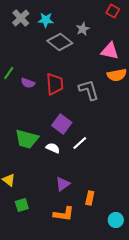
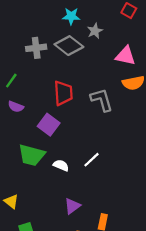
gray cross: (21, 18) -> (36, 48), moved, turned 36
cyan star: (46, 20) -> (71, 16), moved
purple semicircle: (28, 83) -> (16, 107), moved
purple square: (62, 124) -> (49, 125), moved

